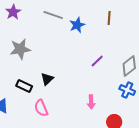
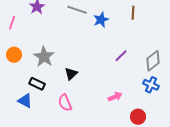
gray star: (20, 49) -> (44, 57), moved, turned -30
black rectangle: (24, 86) -> (37, 84), moved
pink arrow: (91, 102) -> (115, 97), turned -112

